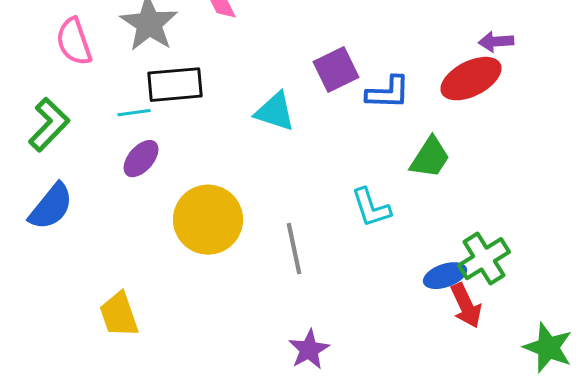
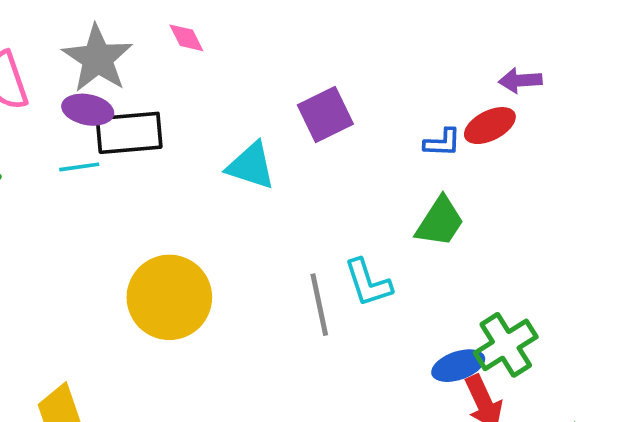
red ellipse: (471, 79) -> (490, 126), size x0.7
blue L-shape: (388, 93) -> (442, 143), moved, size x0.7
purple ellipse: (141, 159) -> (88, 110), moved, turned 60
gray line: (294, 249) -> (319, 305), moved

